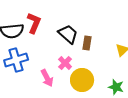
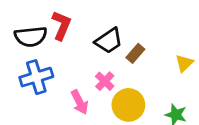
black trapezoid: (68, 34) -> (109, 41), turned 105
brown rectangle: (87, 43) -> (135, 53), turned 32

